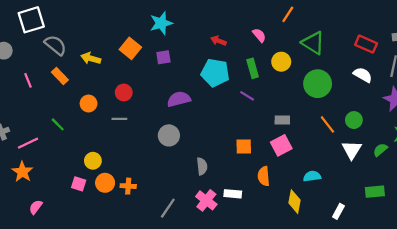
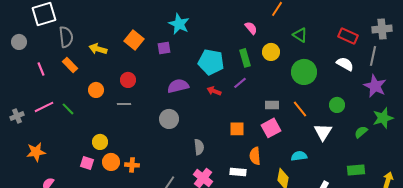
cyan star: (161, 23) -> (179, 24), moved, turned -30
red arrow: (218, 41) -> (214, 91), moved
green triangle: (313, 43) -> (300, 35), size x0.7
gray semicircle: (55, 45) -> (66, 37), turned 45
purple line: (247, 96) -> (240, 83), turned -72
orange line: (327, 124) -> (300, 109), moved
pink line: (28, 143) -> (44, 107), moved
white triangle: (352, 150) -> (323, 132), moved
orange star: (22, 172) -> (36, 152), turned 30
white rectangle: (233, 194) -> (238, 172), moved

